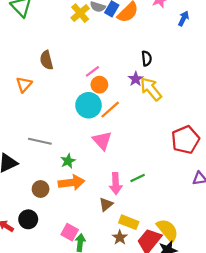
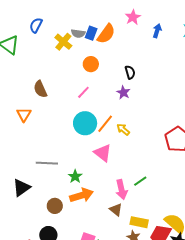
orange circle: (99, 85) -> (91, 64), moved
yellow arrow: (151, 89) -> (123, 129), moved, size x0.6
brown triangle: (106, 204) -> (116, 210), turned -32

